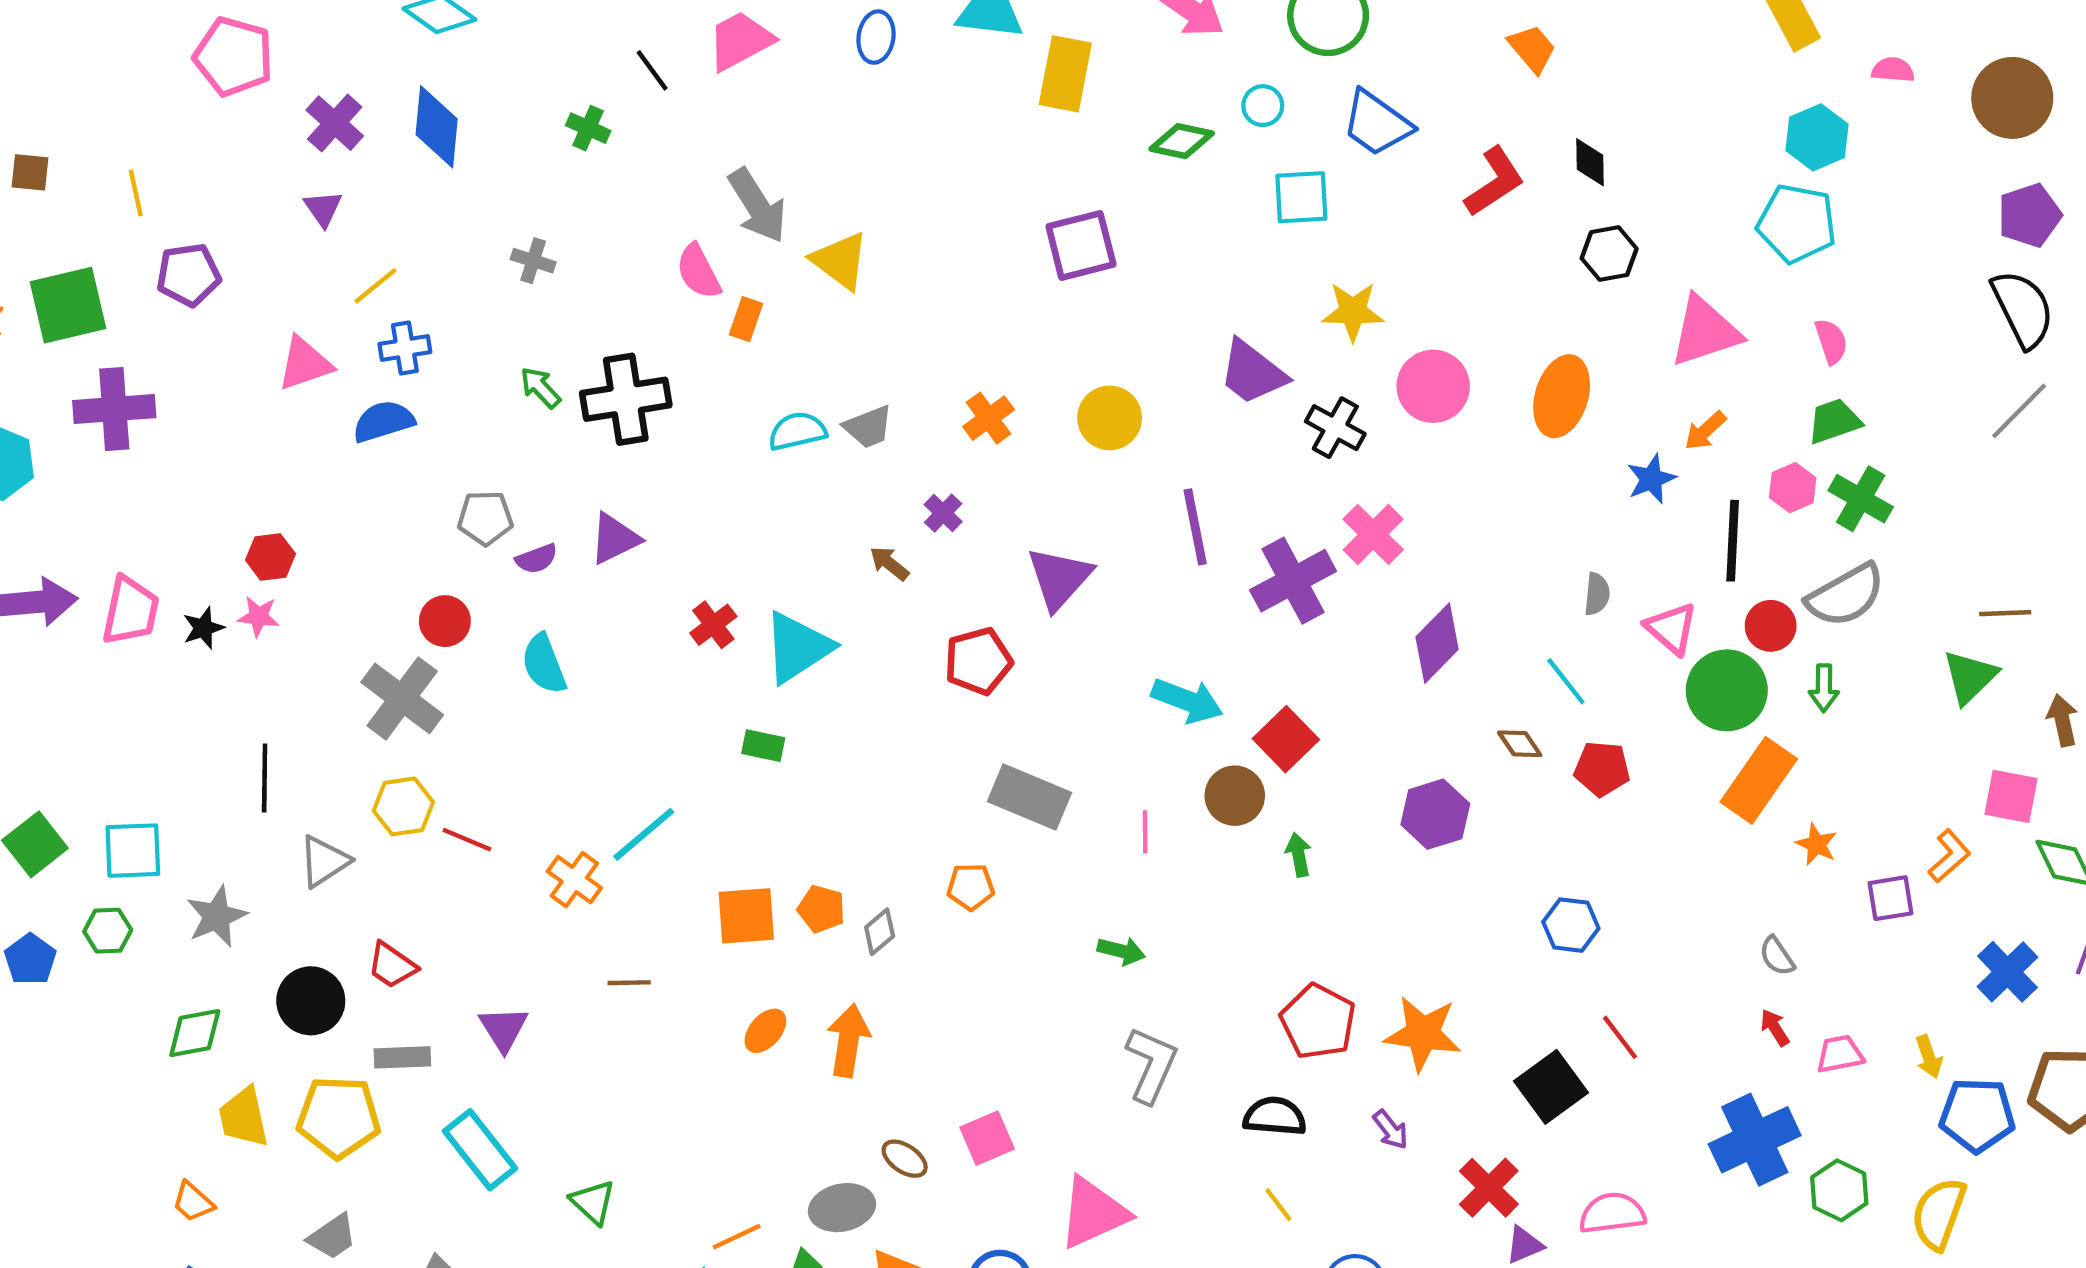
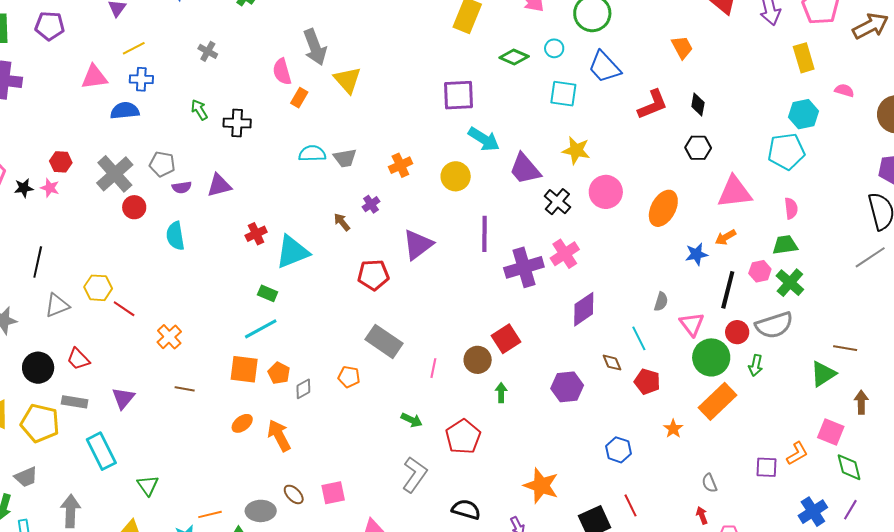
cyan pentagon: (1797, 223) -> (786, 151), turned -30
black cross: (626, 399) -> (237, 123), size x0.7
gray cross: (402, 698) -> (115, 174), moved
cyan arrow: (1187, 701) -> (484, 139), moved
cyan line: (644, 834) -> (261, 329), moved
orange star: (1816, 844) -> (673, 429), moved
red pentagon: (1318, 1022) -> (463, 437), moved
orange arrow: (848, 1041) -> (279, 436), turned -48

